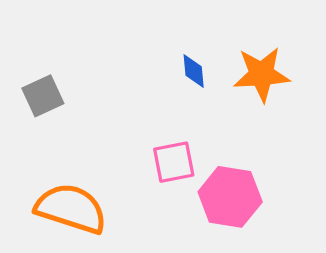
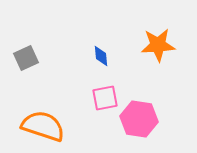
blue diamond: (194, 71) -> (101, 56), moved

